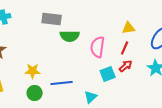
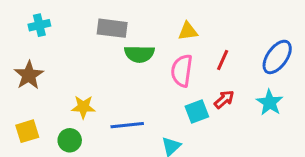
yellow triangle: (129, 28) -> (188, 31), moved
red line: (125, 48) -> (223, 60), moved
green circle: (35, 93) -> (70, 140), moved

